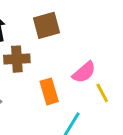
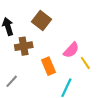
brown square: (46, 25) -> (42, 21), turned -30

